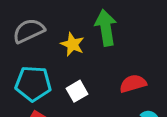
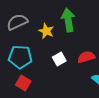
white square: (77, 91) -> (59, 59), moved

